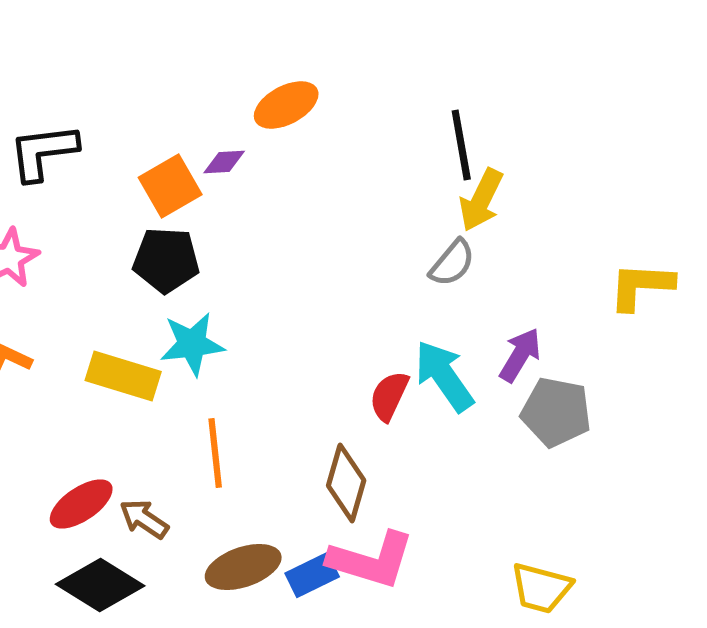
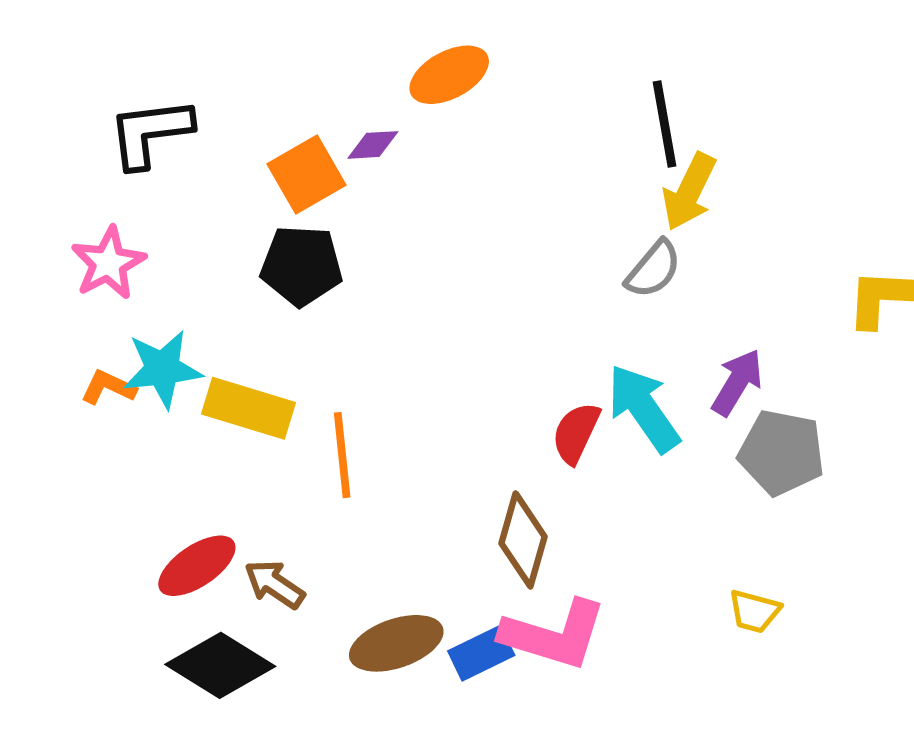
cyan star: (192, 344) -> (162, 369), moved
orange line: (215, 453) -> (342, 455), moved
yellow trapezoid: (541, 588) -> (754, 611), moved, size x0.7

